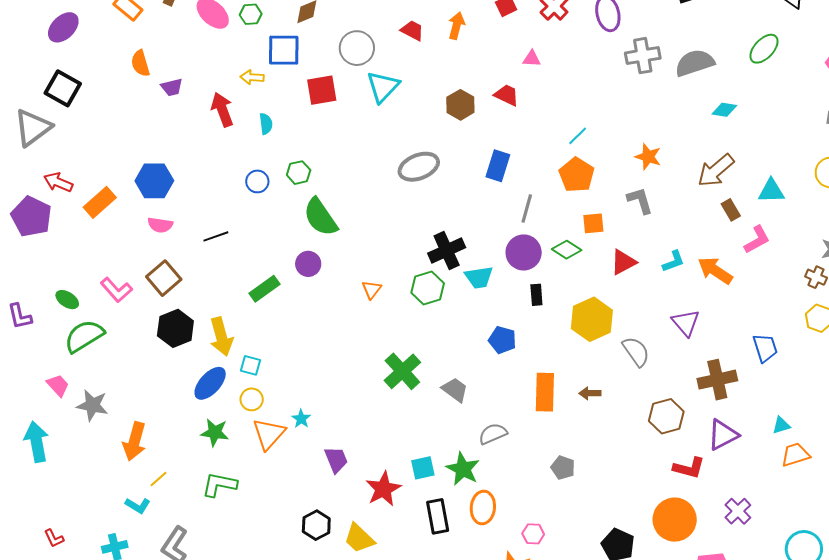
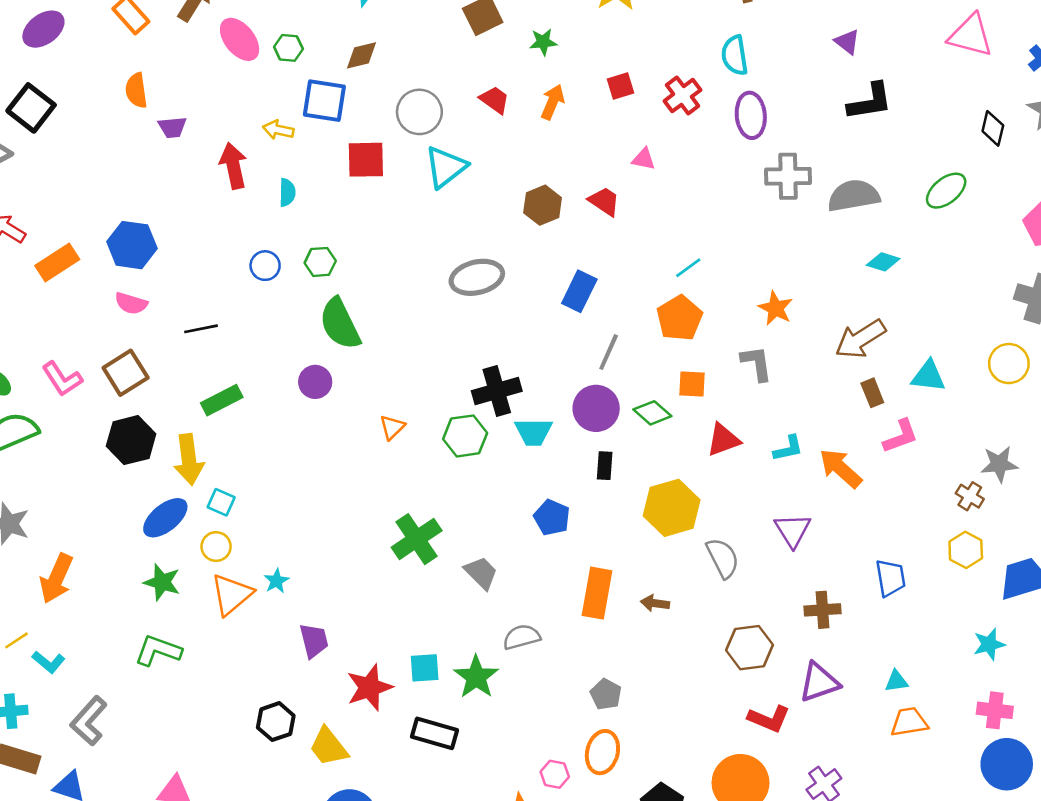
green rectangle: (265, 289) -> (222, 400), moved
brown cross: (717, 380) -> (822, 610), size x0.7
yellow line: (159, 479) -> (16, 640), moved
orange ellipse: (483, 508) -> (602, 752), moved
black rectangle: (438, 516) -> (434, 733), turned -72

